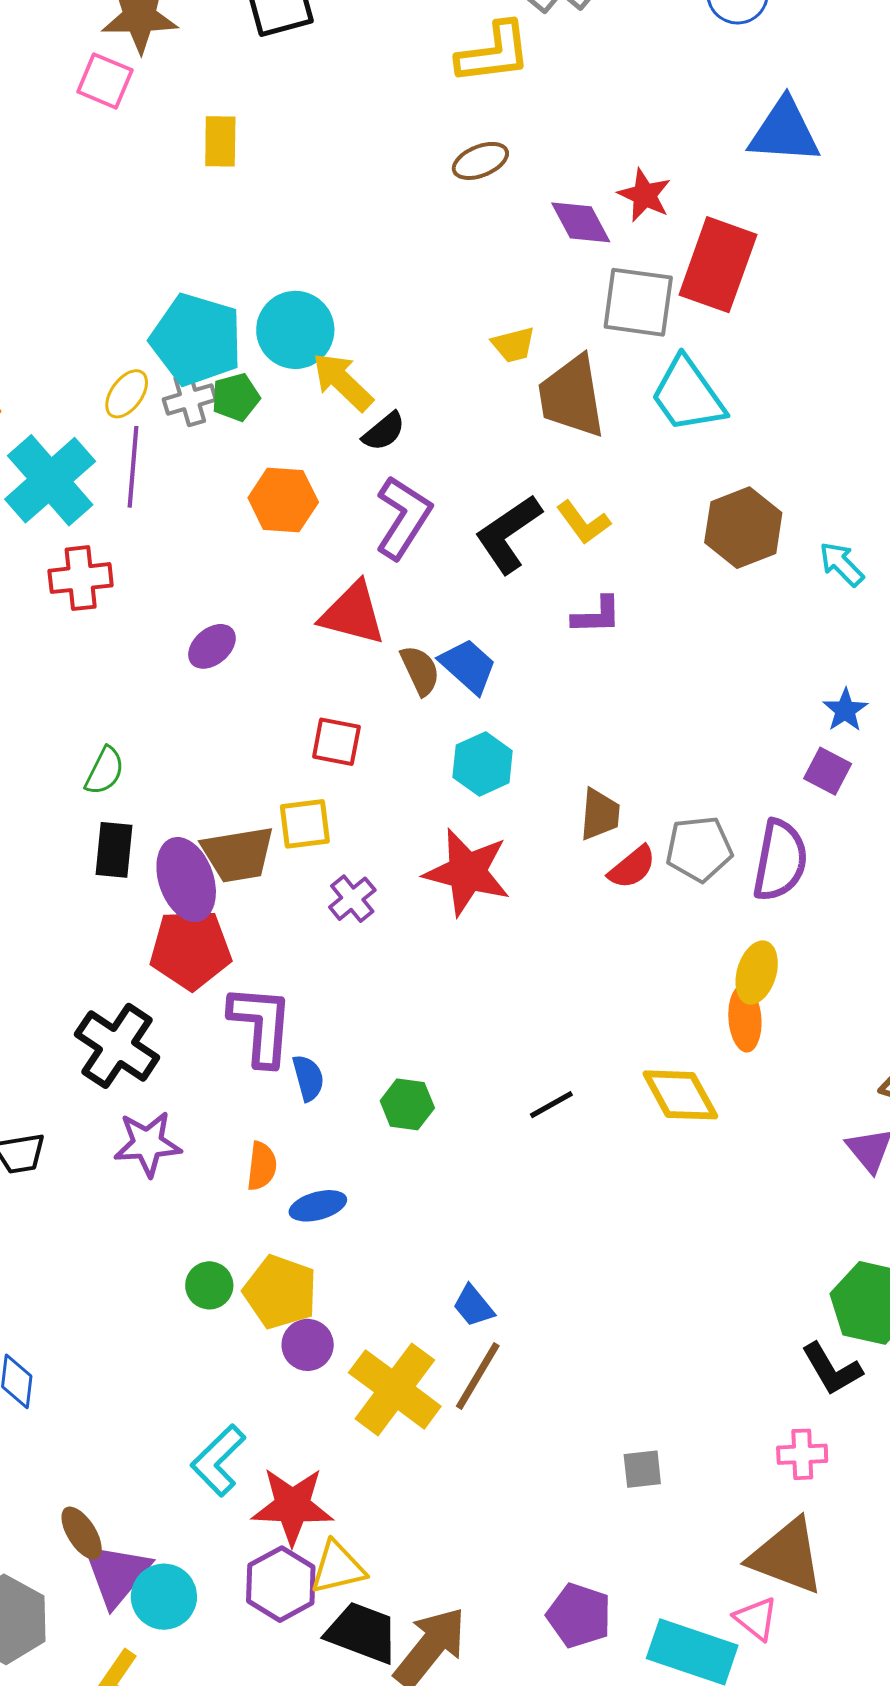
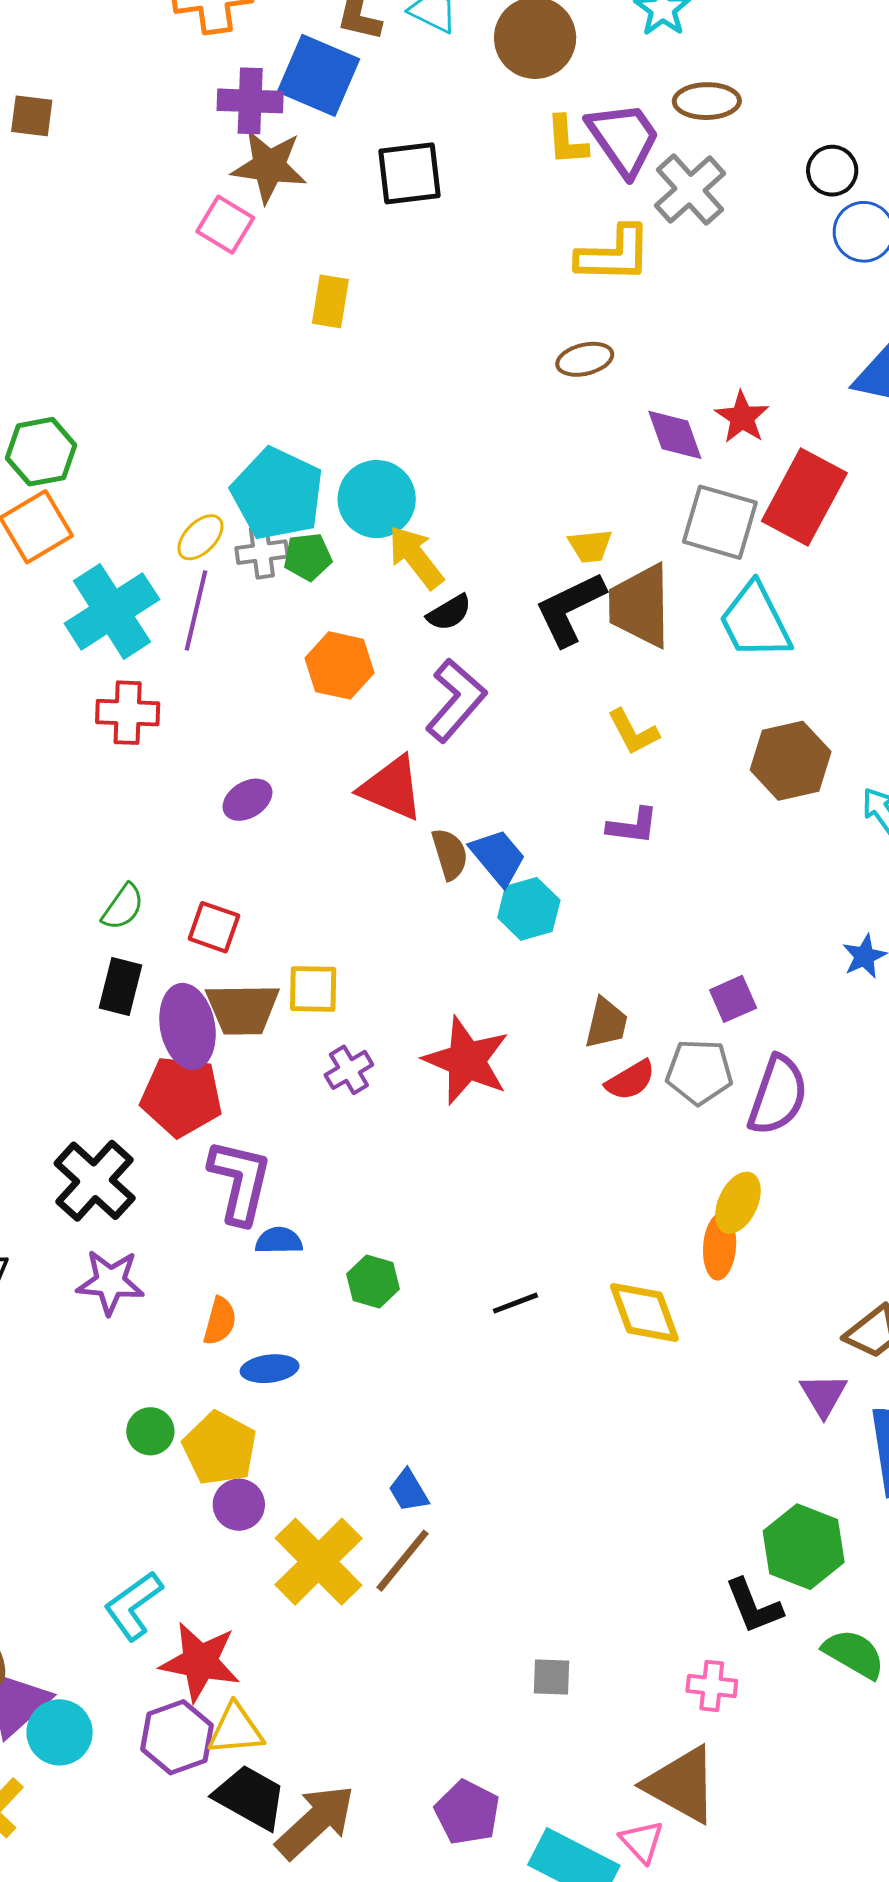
black L-shape: (508, 534) -> (570, 609), moved
red square: (336, 742) -> (214, 927), moved
cyan hexagon: (483, 764) -> (529, 909), moved
purple square: (828, 771) -> (733, 999), moved, turned 30
blue semicircle: (308, 1078) -> (279, 1241), turned -84

